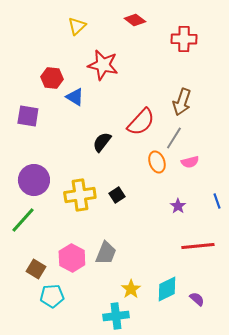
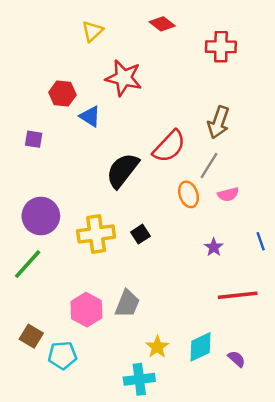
purple square: (28, 116) -> (34, 139), size x0.7
black semicircle: (102, 142) -> (122, 170), size x1.5
brown square: (36, 269) -> (31, 336), moved

